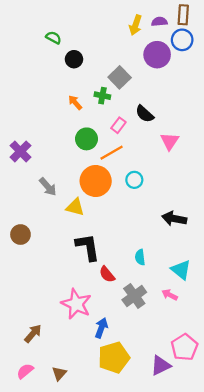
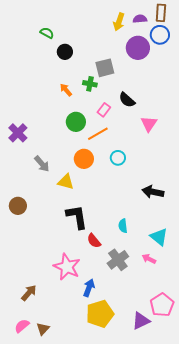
gray square: (120, 77) -> (105, 68), turned 30
orange circle: (96, 181) -> (84, 159), size x0.7
brown triangle: (59, 373) -> (43, 329), moved

